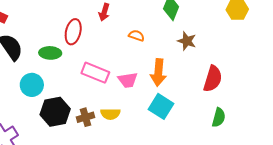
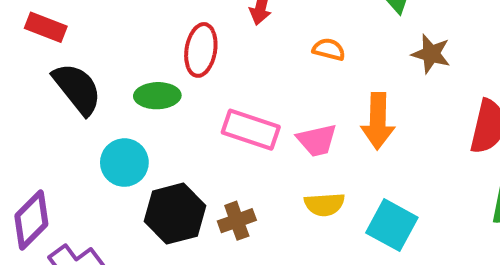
cyan square: (161, 106) -> (392, 225), moved
yellow semicircle: (110, 114) -> (324, 204), moved

